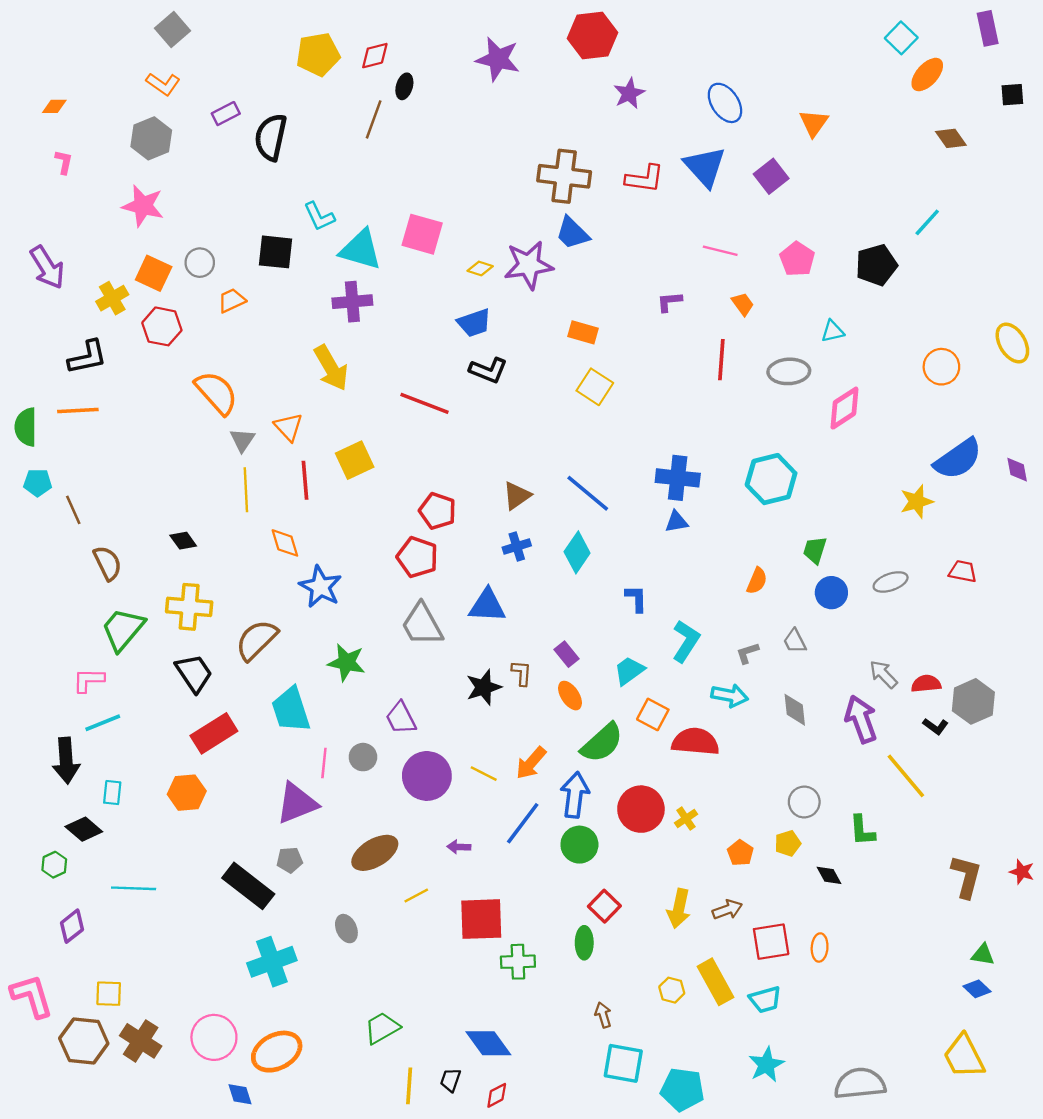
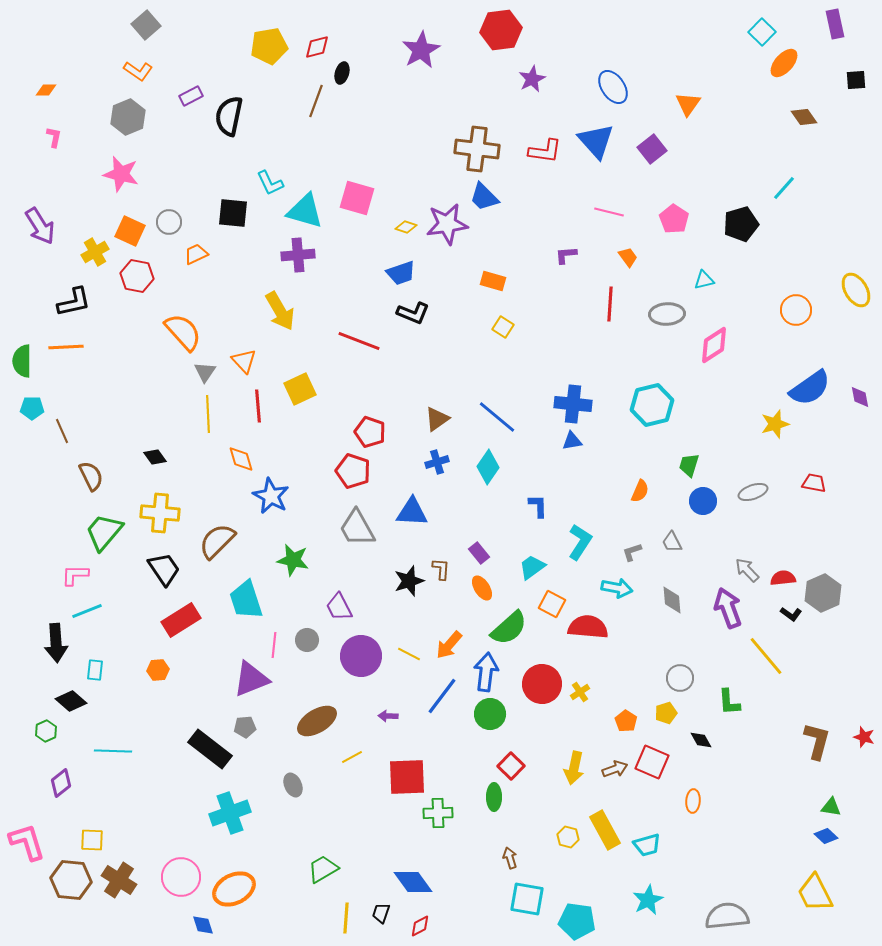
purple star: (498, 59) -> (421, 50), turned 30
yellow square: (595, 387) -> (503, 327), size x0.7
orange hexagon: (187, 793) -> (158, 670), size x0.7
red square: (771, 942) -> (652, 762), moved, turned 32

